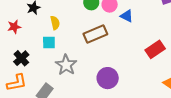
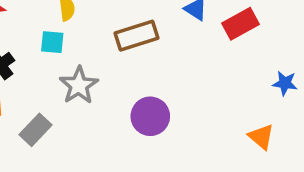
red rectangle: (155, 49) -> (240, 24), moved

